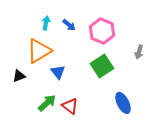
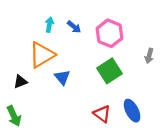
green arrow: (47, 103) -> (14, 116), moved, turned 108
red triangle: (70, 106) -> (102, 114), moved

